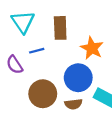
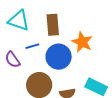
cyan triangle: (23, 22) -> (19, 20), turned -35
blue circle: (78, 78) -> (59, 57), moved

